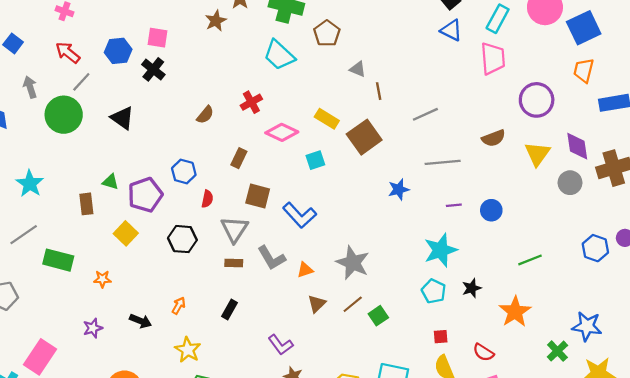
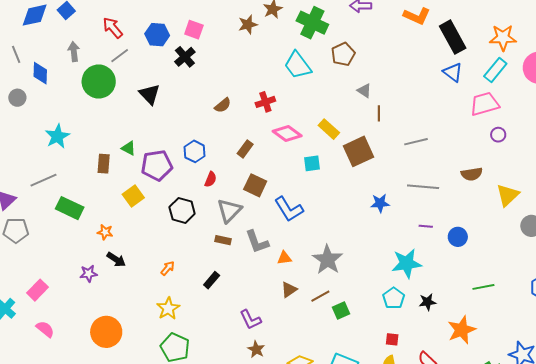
pink trapezoid: (493, 58) -> (485, 104), turned -112
purple circle: (537, 100) -> (498, 135), moved, size x0.5
black arrow: (141, 321) -> (116, 260), moved
pink rectangle: (40, 357) -> (37, 290), size x0.7

